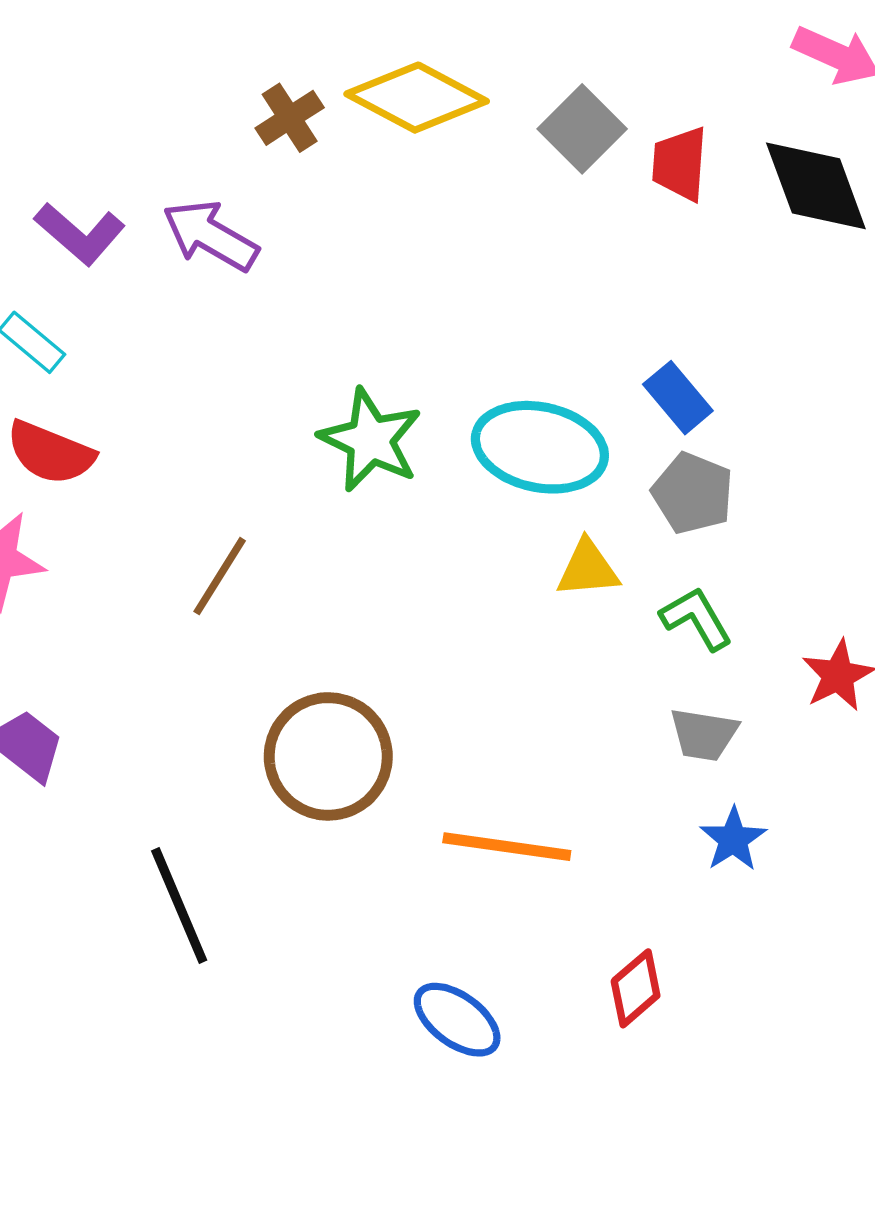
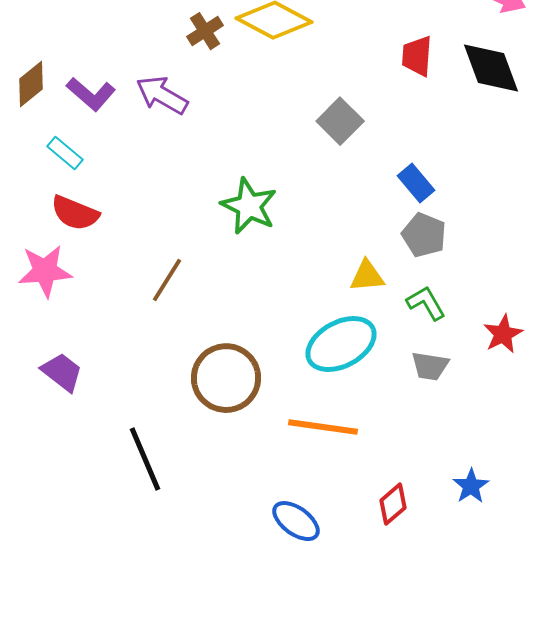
gray square: (582, 129) -> (340, 121), moved
cyan ellipse: (540, 447) -> (341, 344), moved, turned -40
blue star: (733, 839) -> (471, 486), moved

